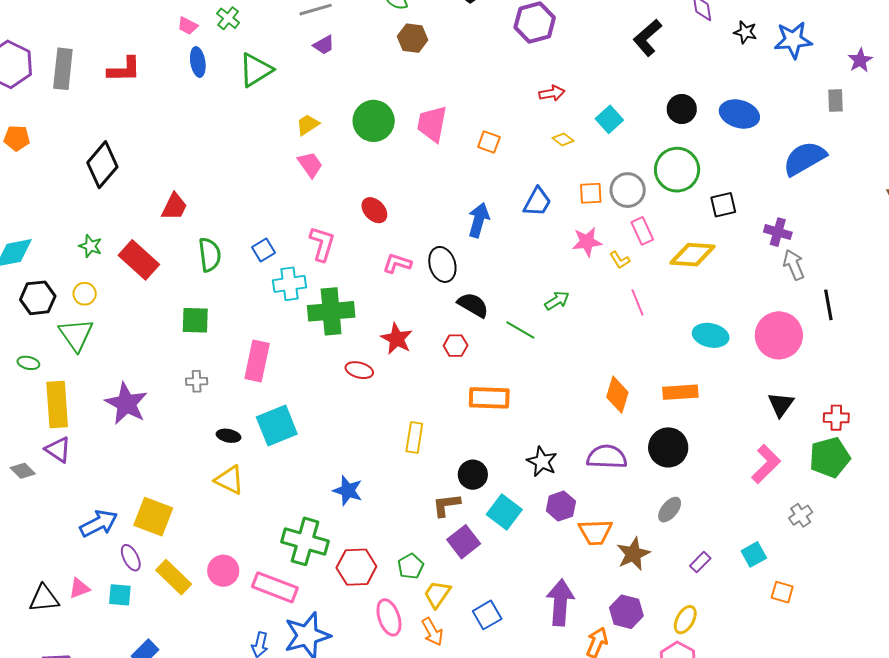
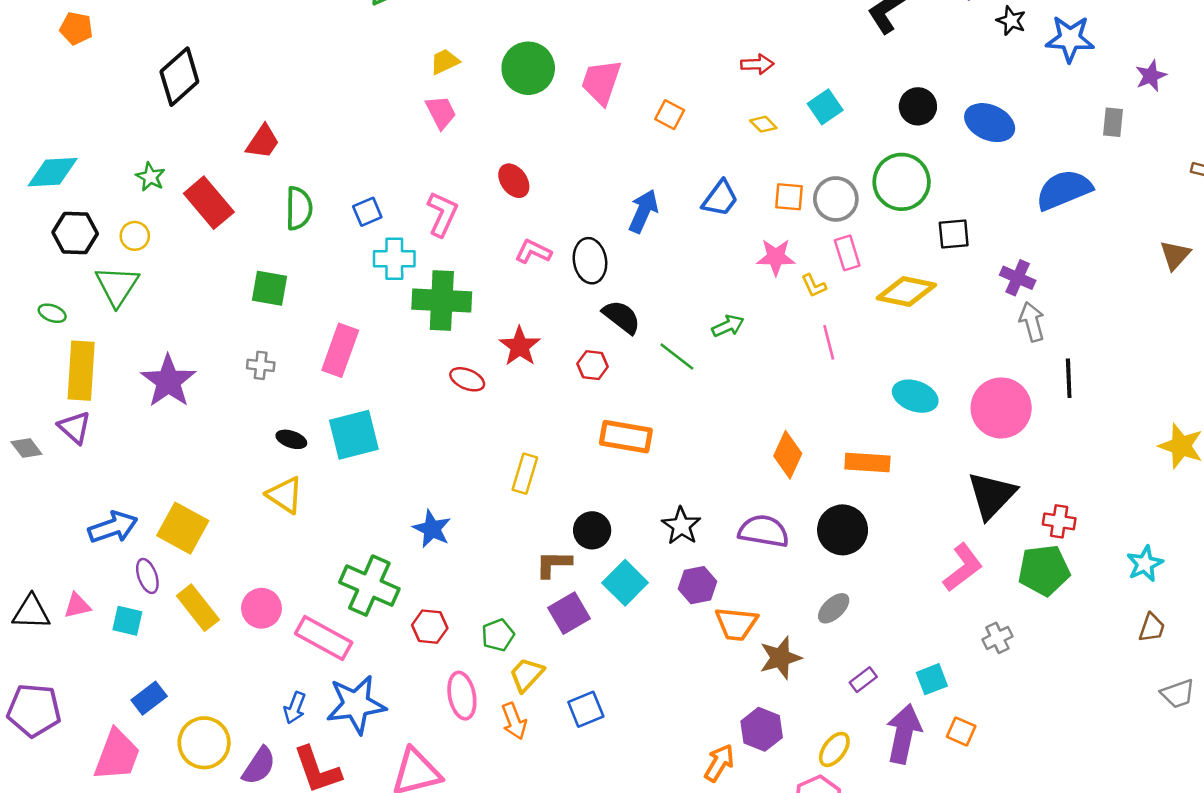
black triangle: (781, 404) -> (992, 495), size x1.5
red hexagon: (356, 567) -> (430, 627), size x0.7
purple arrow: (560, 602) -> (904, 734), moved

